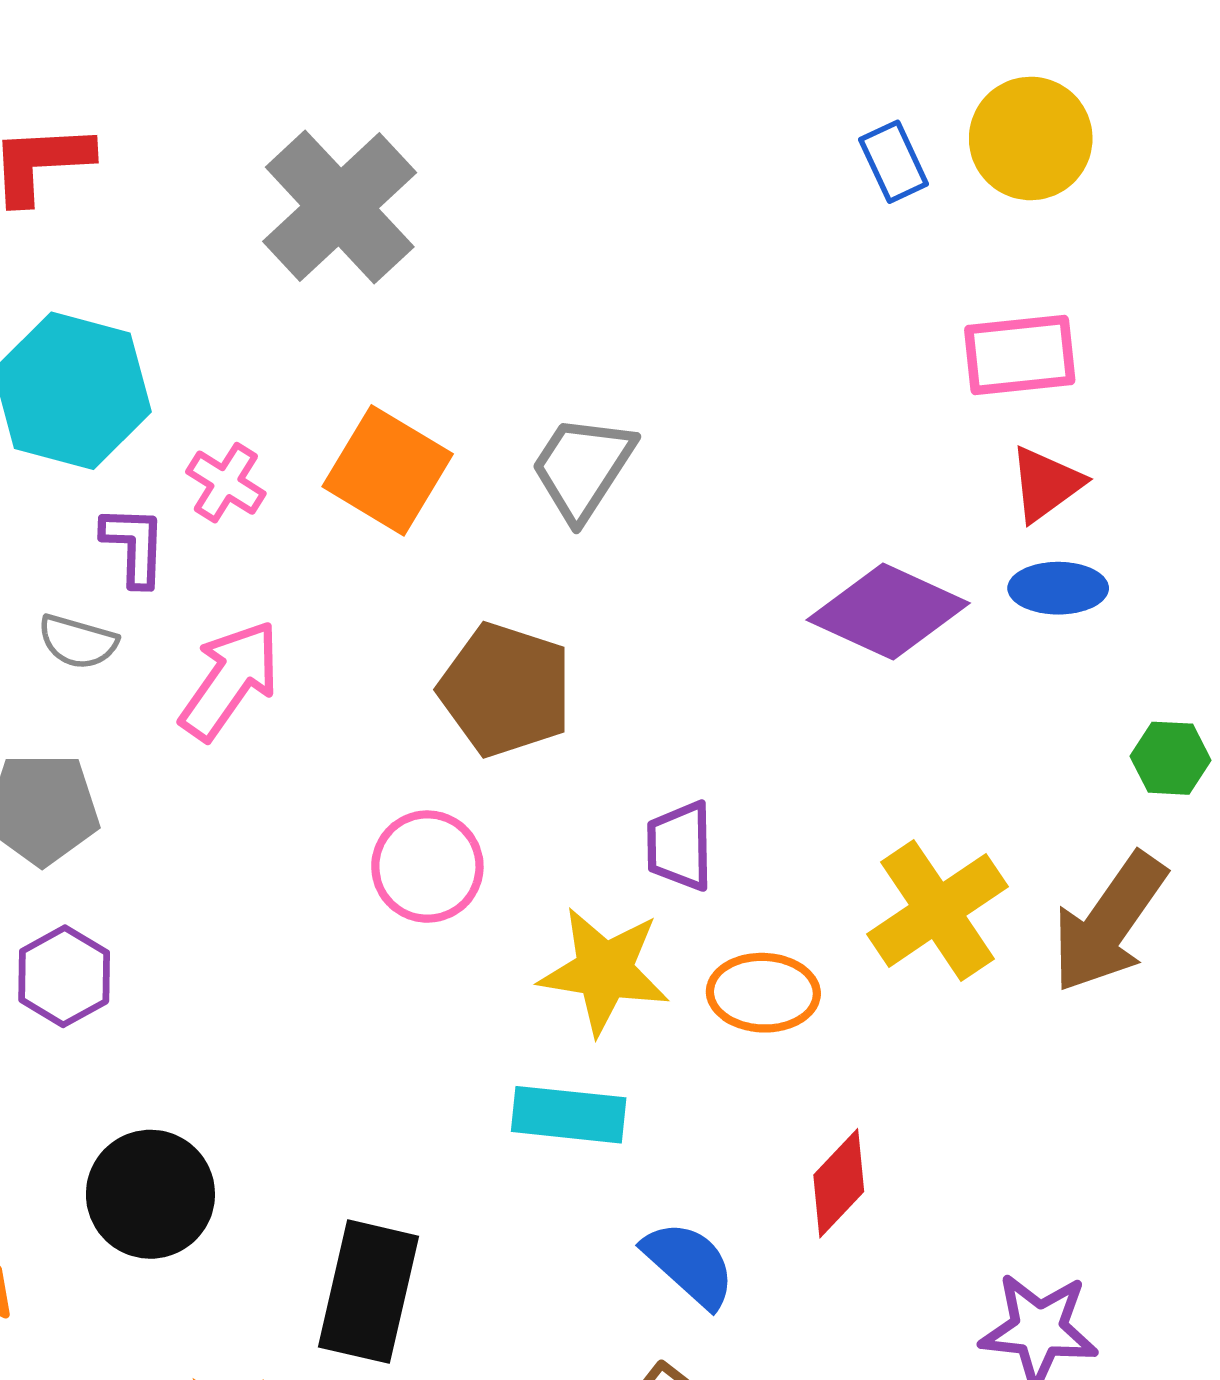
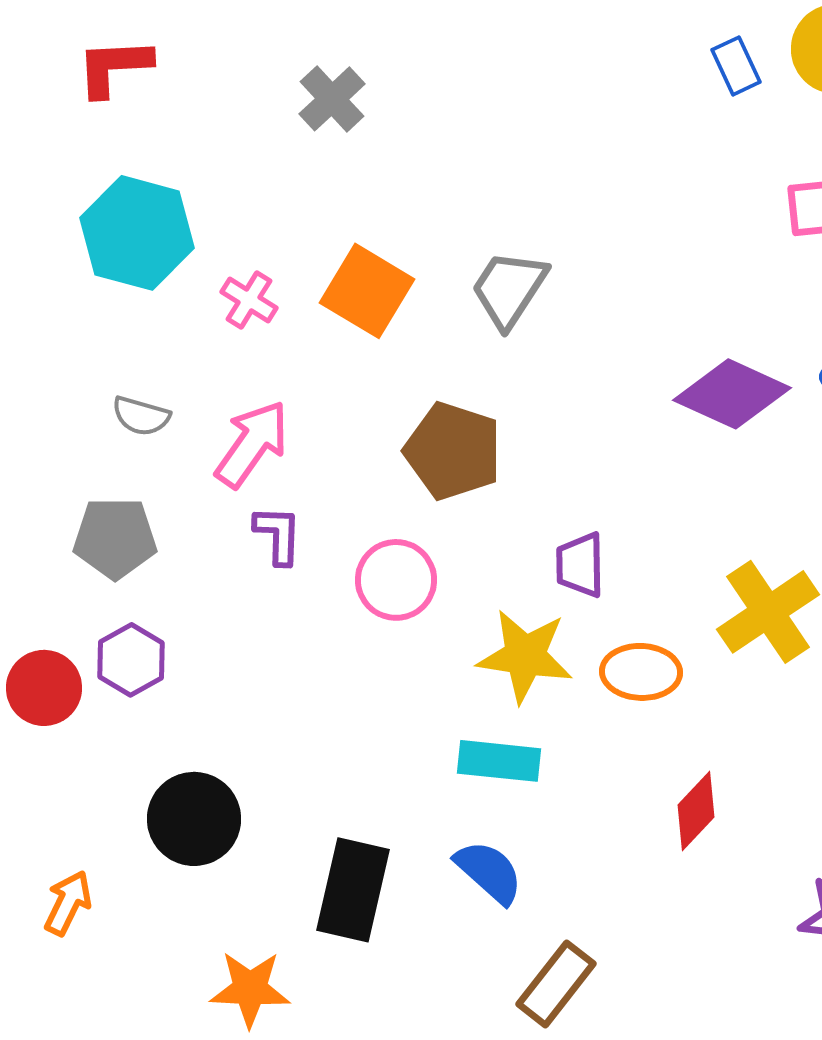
gray cross: (340, 207) -> (332, 99), size x0.6
purple L-shape: (134, 546) -> (278, 535), moved
blue semicircle: (689, 1264) -> (489, 872), moved

